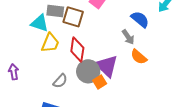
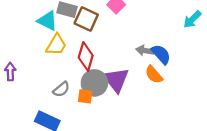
blue semicircle: (140, 19) -> (161, 54), moved
gray arrow: (128, 37) -> (145, 51), turned 126
orange square: (100, 82) -> (85, 96), moved, turned 32

